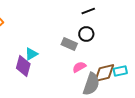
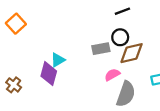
gray rectangle: (69, 44) -> (101, 49), turned -35
brown diamond: (104, 73) -> (132, 53), moved

